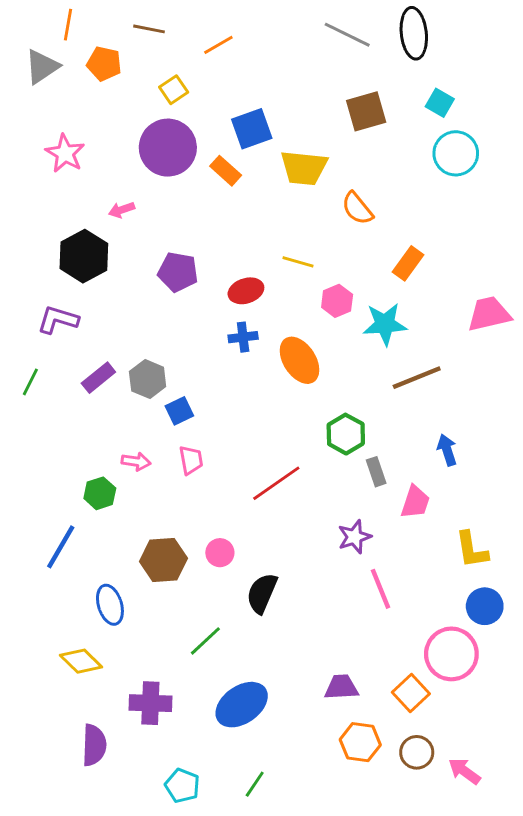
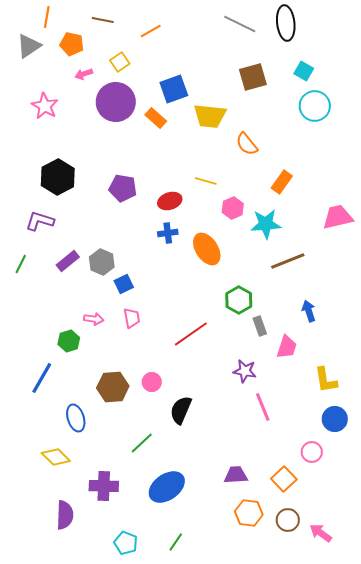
pink arrow: (122, 210) -> (84, 74), moved
purple star: (354, 537) -> (245, 371), turned 30
pink circle: (451, 654) -> (312, 452), size x0.6

